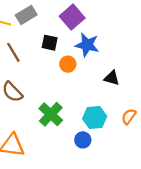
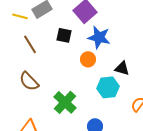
orange circle: (68, 64) -> (88, 59), moved
cyan hexagon: (95, 117) -> (108, 87), moved

